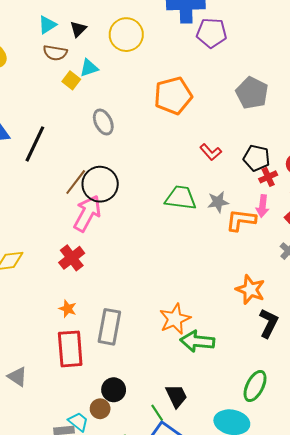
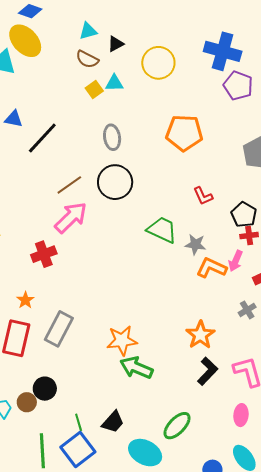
black circle: (100, 184) -> (115, 182), moved
black trapezoid: (176, 396) -> (113, 422), moved, turned 50

